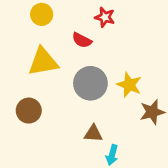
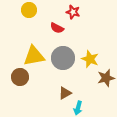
yellow triangle: (43, 62) -> (34, 56), moved
brown triangle: (93, 134) -> (65, 93), turned -32

